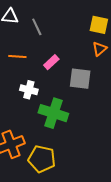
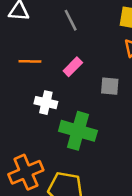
gray line: (37, 27) -> (71, 20), moved
gray square: (80, 79) -> (110, 86), size x0.7

